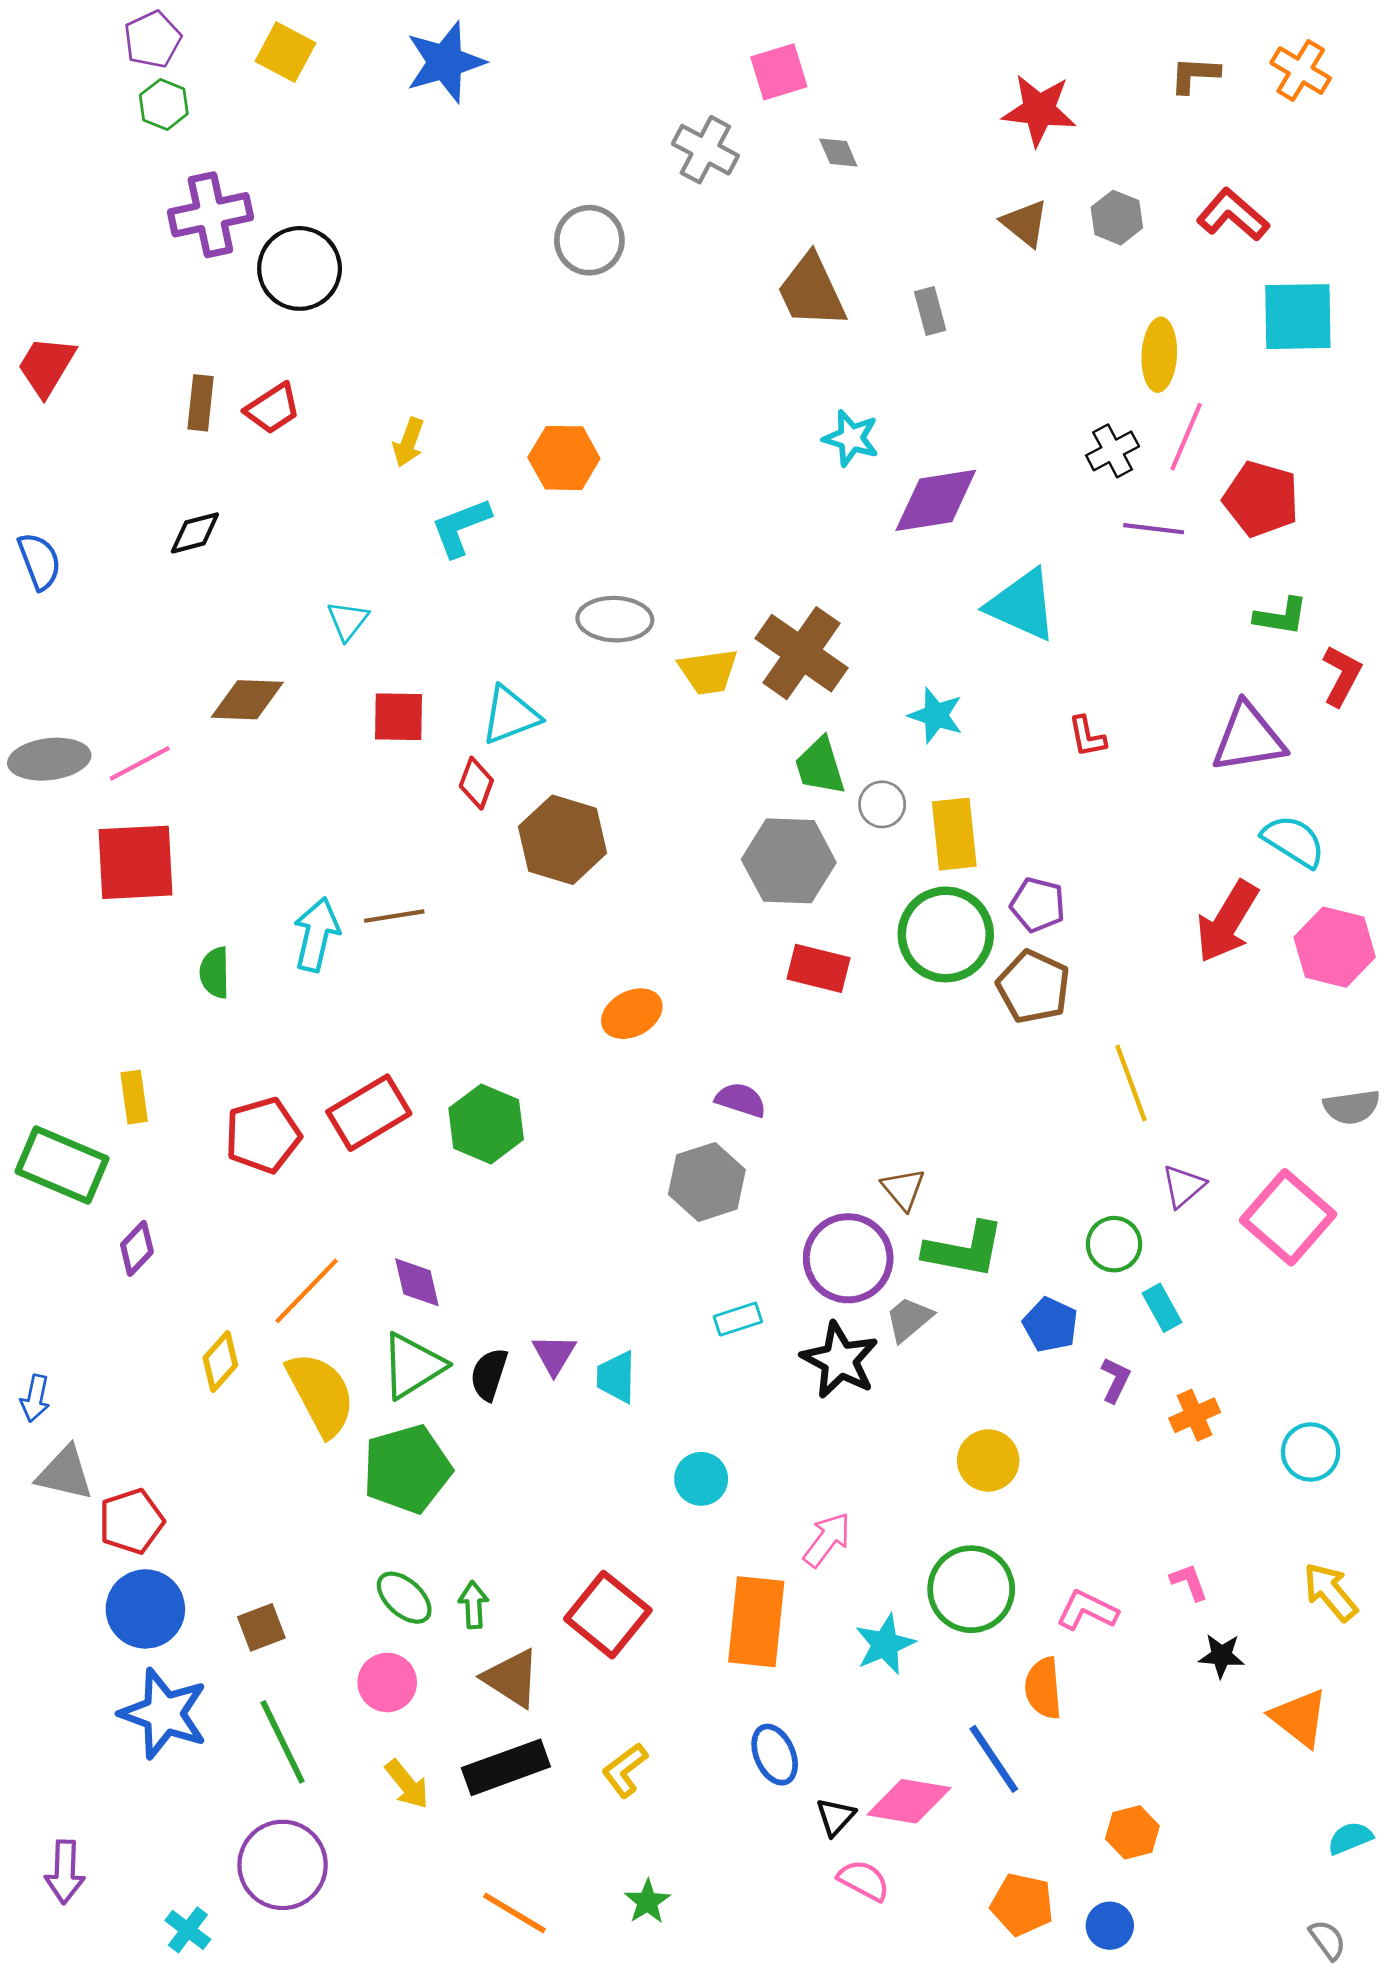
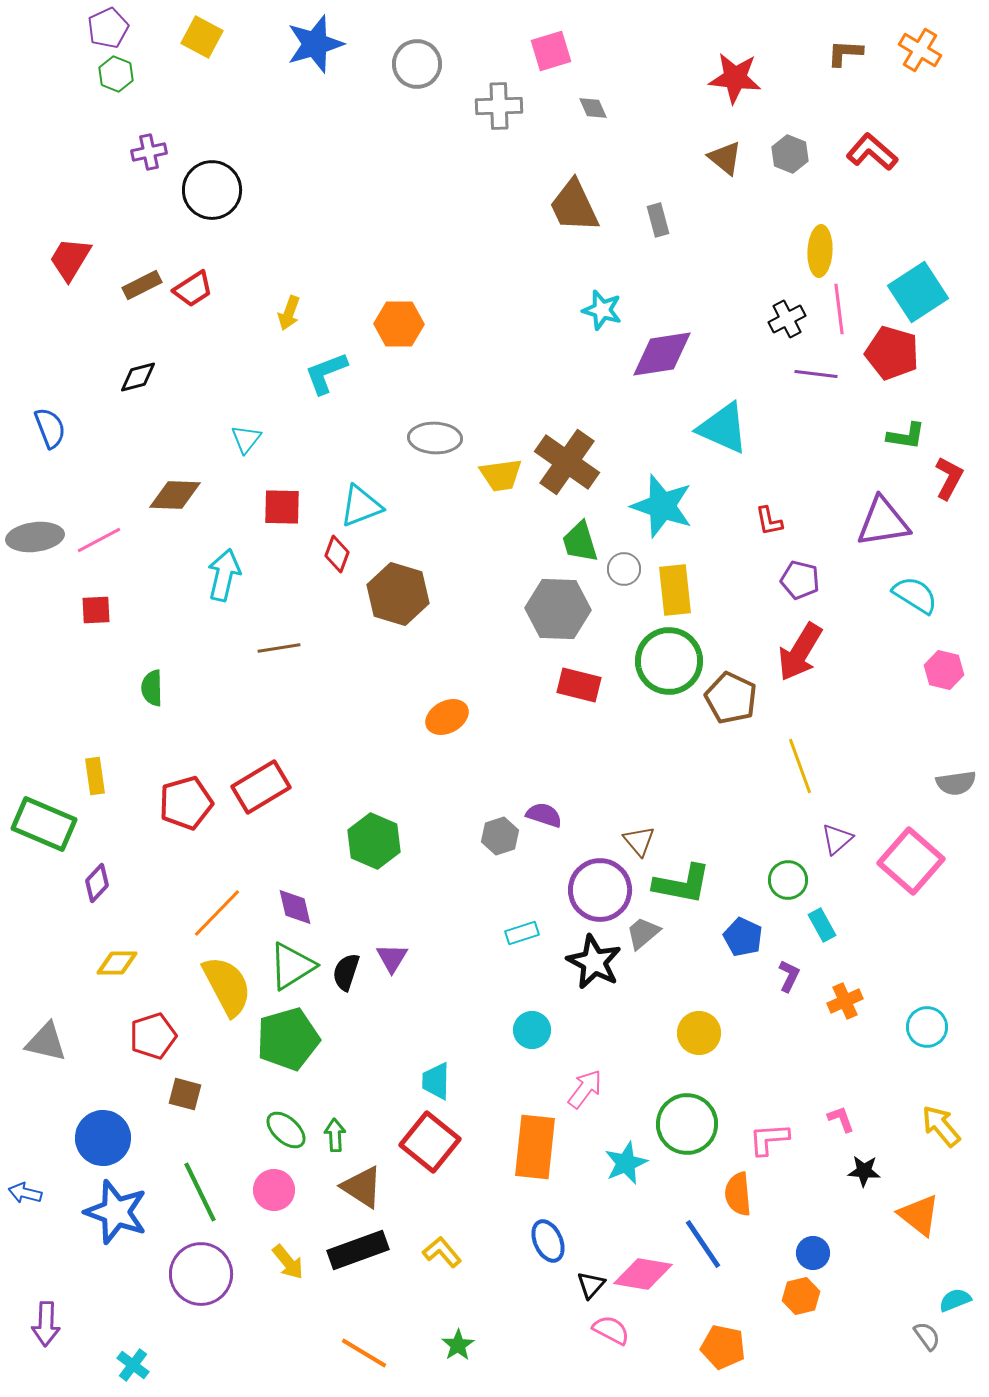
gray cross: (705, 150) -> (499, 106), turned -30
purple cross: (210, 215) -> (149, 152), size x0.6
gray circle: (589, 240) -> (417, 64), moved
cyan square: (1298, 317) -> (918, 292), moved, turned -32
red trapezoid: (46, 366) -> (70, 259), moved
brown rectangle: (201, 403) -> (142, 285), turned 57
pink line: (1186, 437) -> (839, 309), turned -30
blue semicircle: (39, 561) -> (50, 428), moved
cyan star: (936, 715) -> (662, 506), size x1.6
red square: (136, 862) -> (96, 610), size x0.5
purple pentagon: (1038, 905) -> (800, 580), moved
red arrow: (1227, 922) -> (800, 652), moved
cyan arrow: (317, 934) -> (224, 575), moved
pink hexagon: (1335, 947) -> (944, 670), size x0.7
purple semicircle: (741, 1100) -> (544, 815), moved
green hexagon: (486, 1124) -> (374, 841), moved
gray hexagon: (707, 1182) -> (500, 836), size x0.7
yellow diamond: (220, 1362) -> (117, 963), moved, turned 48
cyan trapezoid: (616, 1377) -> (436, 1081), moved
blue arrow: (35, 1398) -> (25, 1193), moved, turned 92
cyan circle: (701, 1479) -> (532, 1030), moved
red pentagon: (131, 1521) -> (153, 1036), moved
pink L-shape: (1087, 1610) -> (769, 1139), turned -30
brown square: (261, 1627) -> (185, 1094), moved, turned 36
green line: (283, 1742) -> (200, 1192), moved
yellow L-shape: (625, 1770) -> (442, 1252), turned 87
purple circle: (283, 1865) -> (201, 1274), moved
blue circle: (1110, 1926) -> (813, 1253), moved
gray semicircle: (1328, 1940) -> (927, 1336), moved

